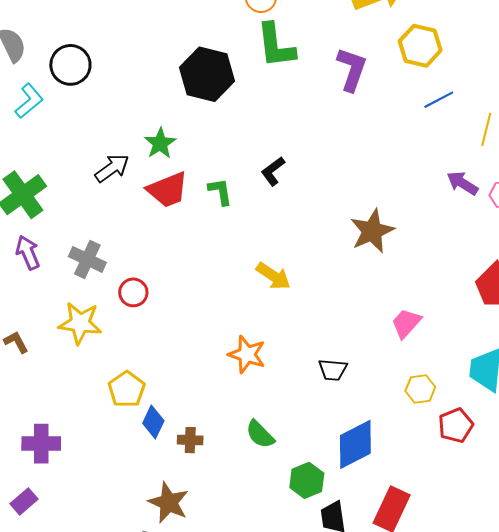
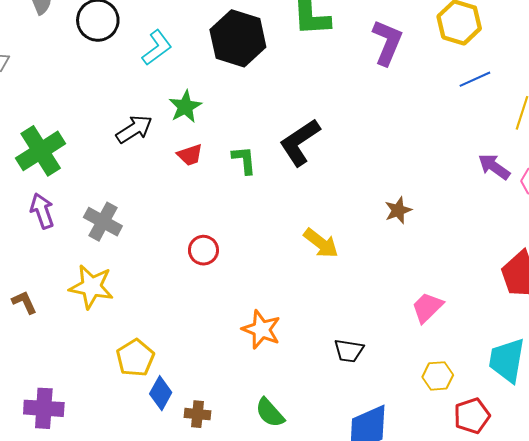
cyan L-shape: (29, 101) -> (157, 48), moved
black L-shape: (273, 171) -> (300, 142), size x1.6
red trapezoid: (168, 190) -> (190, 155), size x0.6
brown star: (372, 231) -> (398, 210), size x0.6
yellow arrow: (273, 276) -> (321, 243), moved
red circle: (133, 292) -> (203, 250), moved

